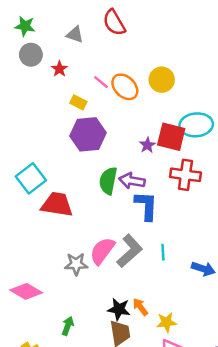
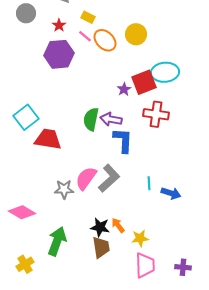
red star: (59, 69) -> (59, 25), moved
yellow rectangle: (78, 102) -> (88, 17), moved
purple hexagon: (88, 134) -> (59, 54), moved
red square: (171, 137) -> (144, 82), turned -35
cyan line: (163, 252) -> (149, 183), moved
green arrow: (68, 326) -> (57, 241), size x1.8

